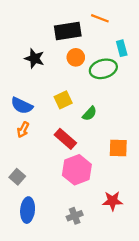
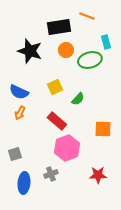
black star: (34, 59) -> (30, 51), size x1.4
gray square: (17, 177) -> (15, 154), turned 32
gray cross: (75, 216) -> (51, 174), moved

